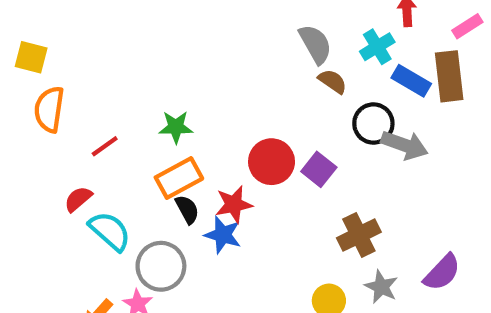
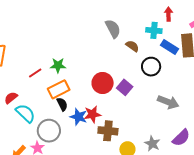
gray semicircle: (315, 44) -> (113, 29), moved
cyan cross: (377, 47) -> (154, 30), turned 35
gray arrow: (404, 145) -> (168, 102), moved
red line: (105, 146) -> (35, 73), moved
red star: (234, 204) -> (92, 114), moved
brown cross: (359, 235) -> (108, 131), moved, turned 30

